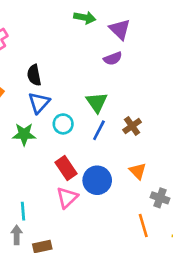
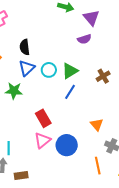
green triangle: (97, 102) -> (70, 71), turned 30
cyan circle: (63, 124) -> (49, 70), moved
brown cross: (132, 126) -> (103, 76), moved
blue circle: (97, 180) -> (67, 145), moved

